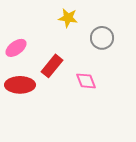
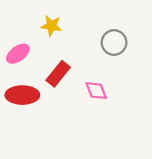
yellow star: (68, 18) -> (51, 26), moved

